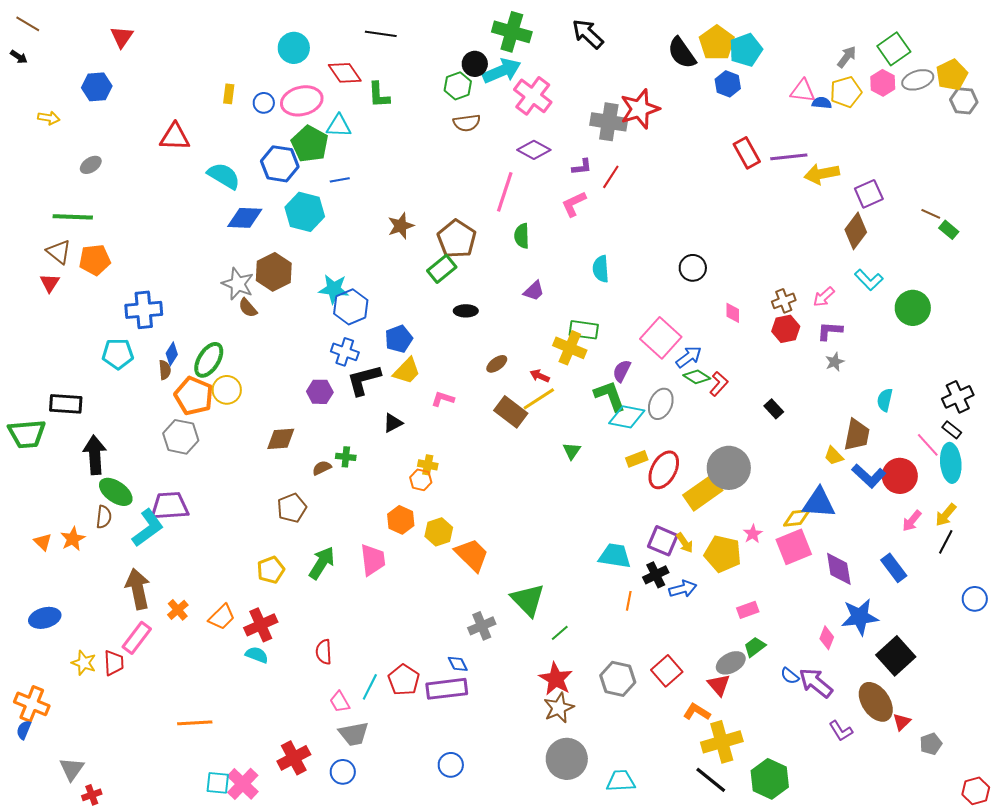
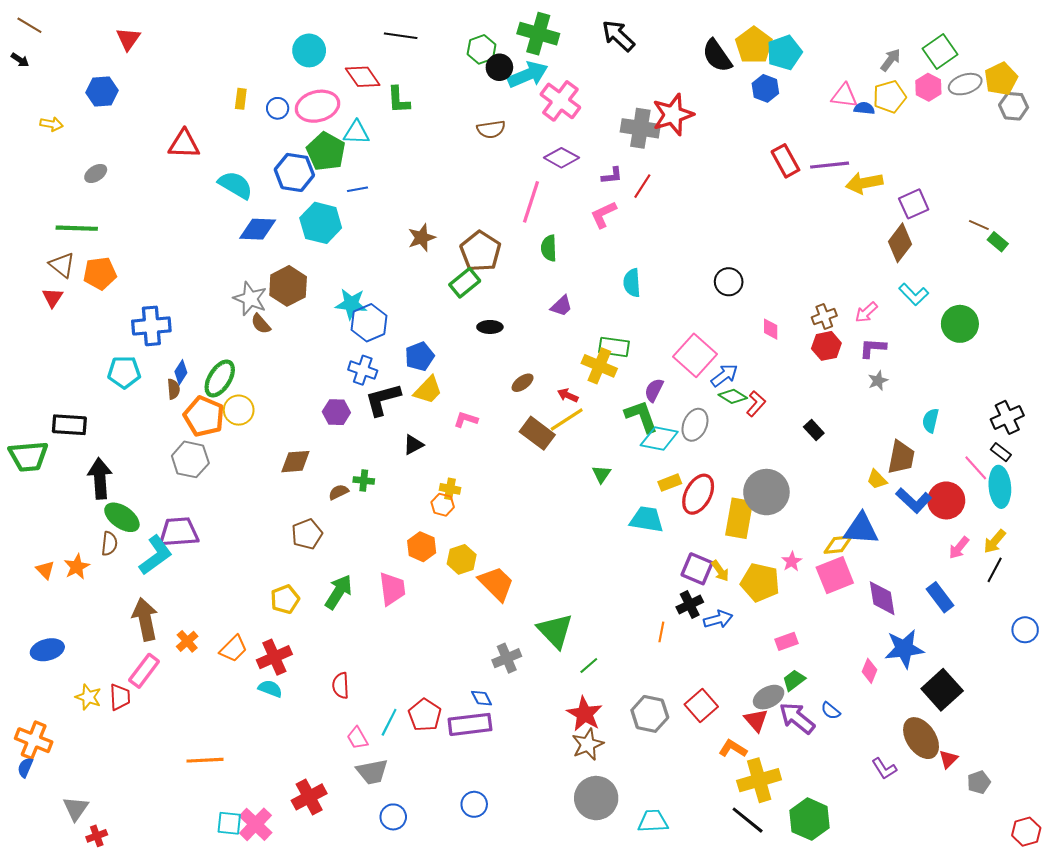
green hexagon: (458, 86) -> (482, 49), moved
yellow rectangle: (703, 493) -> (739, 518), turned -45
cyan trapezoid: (615, 556) -> (647, 519), moved
purple arrow: (816, 683) -> (797, 718), moved
blue circle: (343, 772) -> (393, 817), moved

